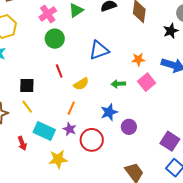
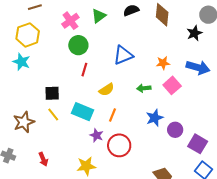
red line: (59, 71) -> (84, 70), moved, turned 40
orange line: (71, 108) -> (113, 115), moved
blue star: (109, 112) -> (155, 118), moved
purple circle: (129, 127) -> (175, 130), moved
cyan rectangle: (44, 131) -> (83, 112), moved
red arrow: (22, 143) -> (43, 159), moved

